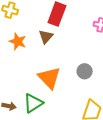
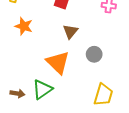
brown triangle: (46, 37) -> (70, 31), moved

